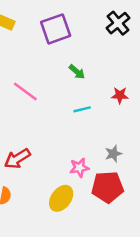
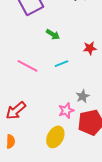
pink line: (25, 92) -> (27, 66), moved
gray star: (113, 154) -> (83, 96), moved

